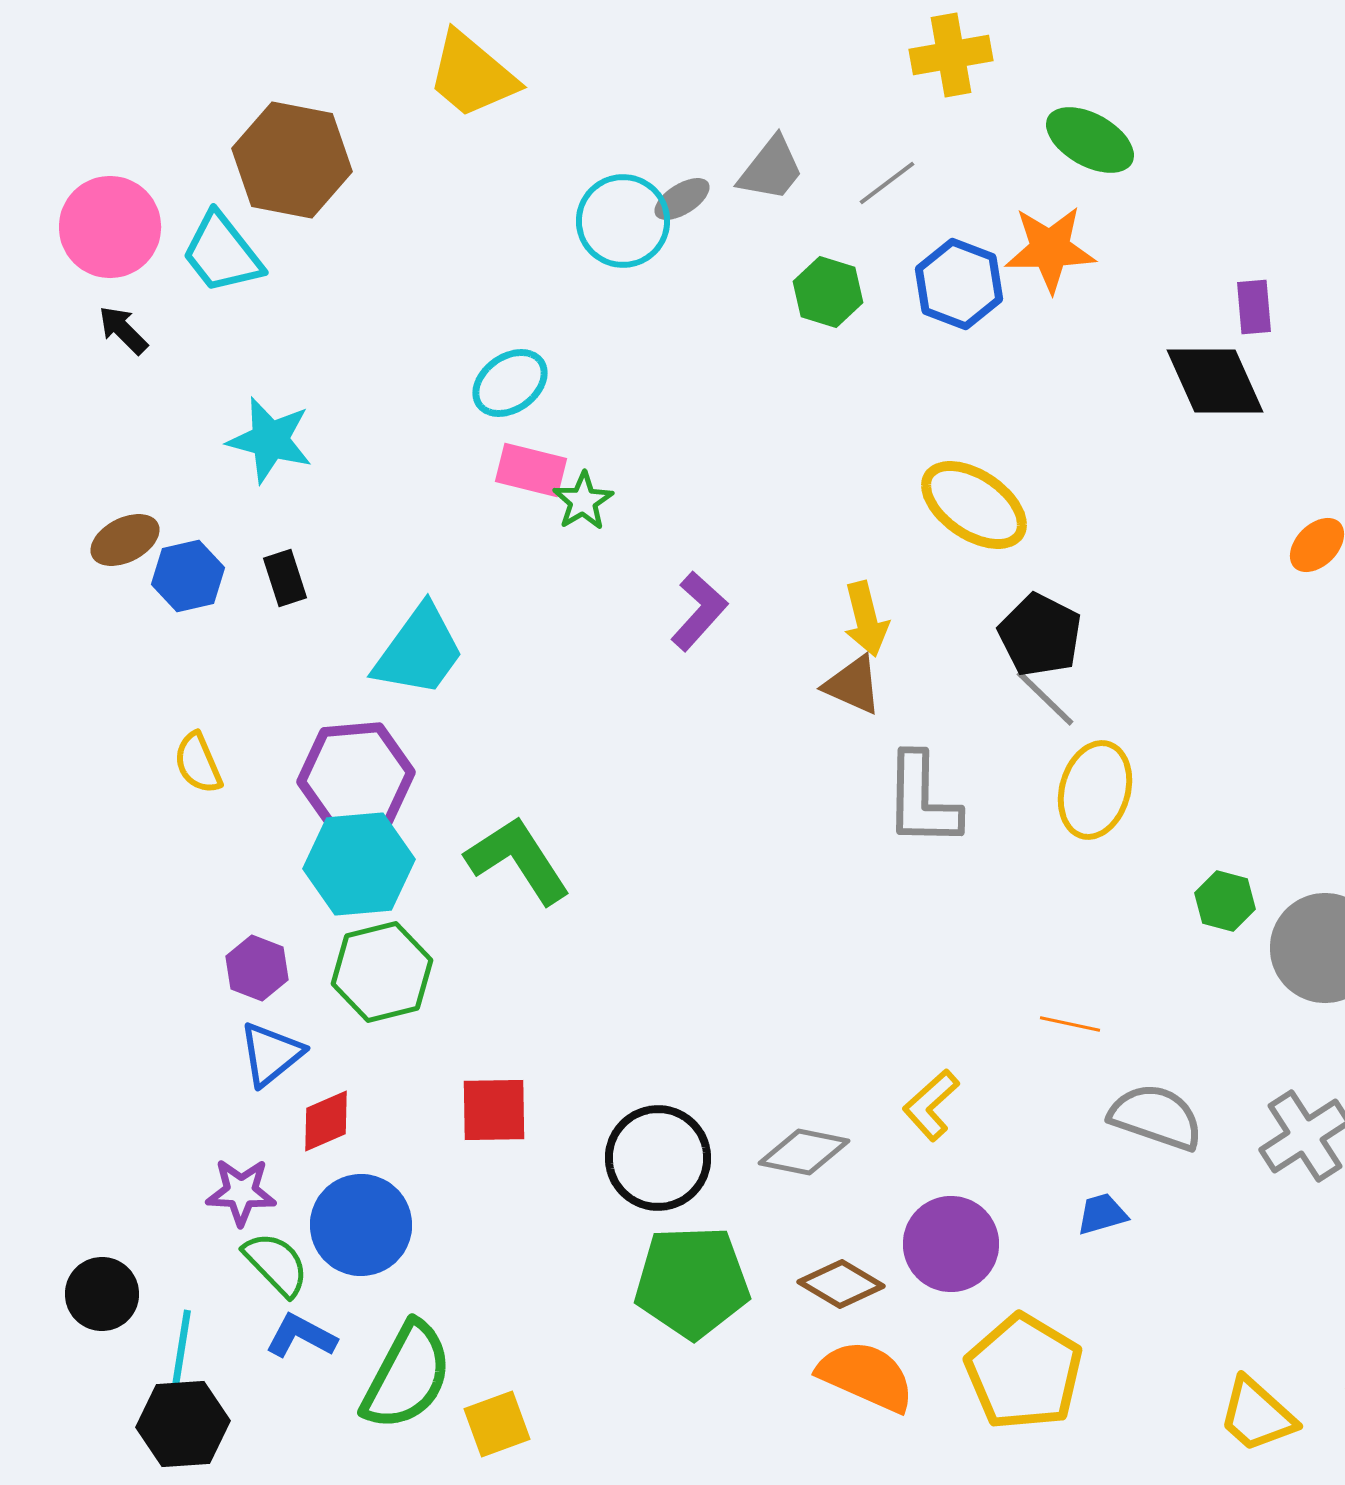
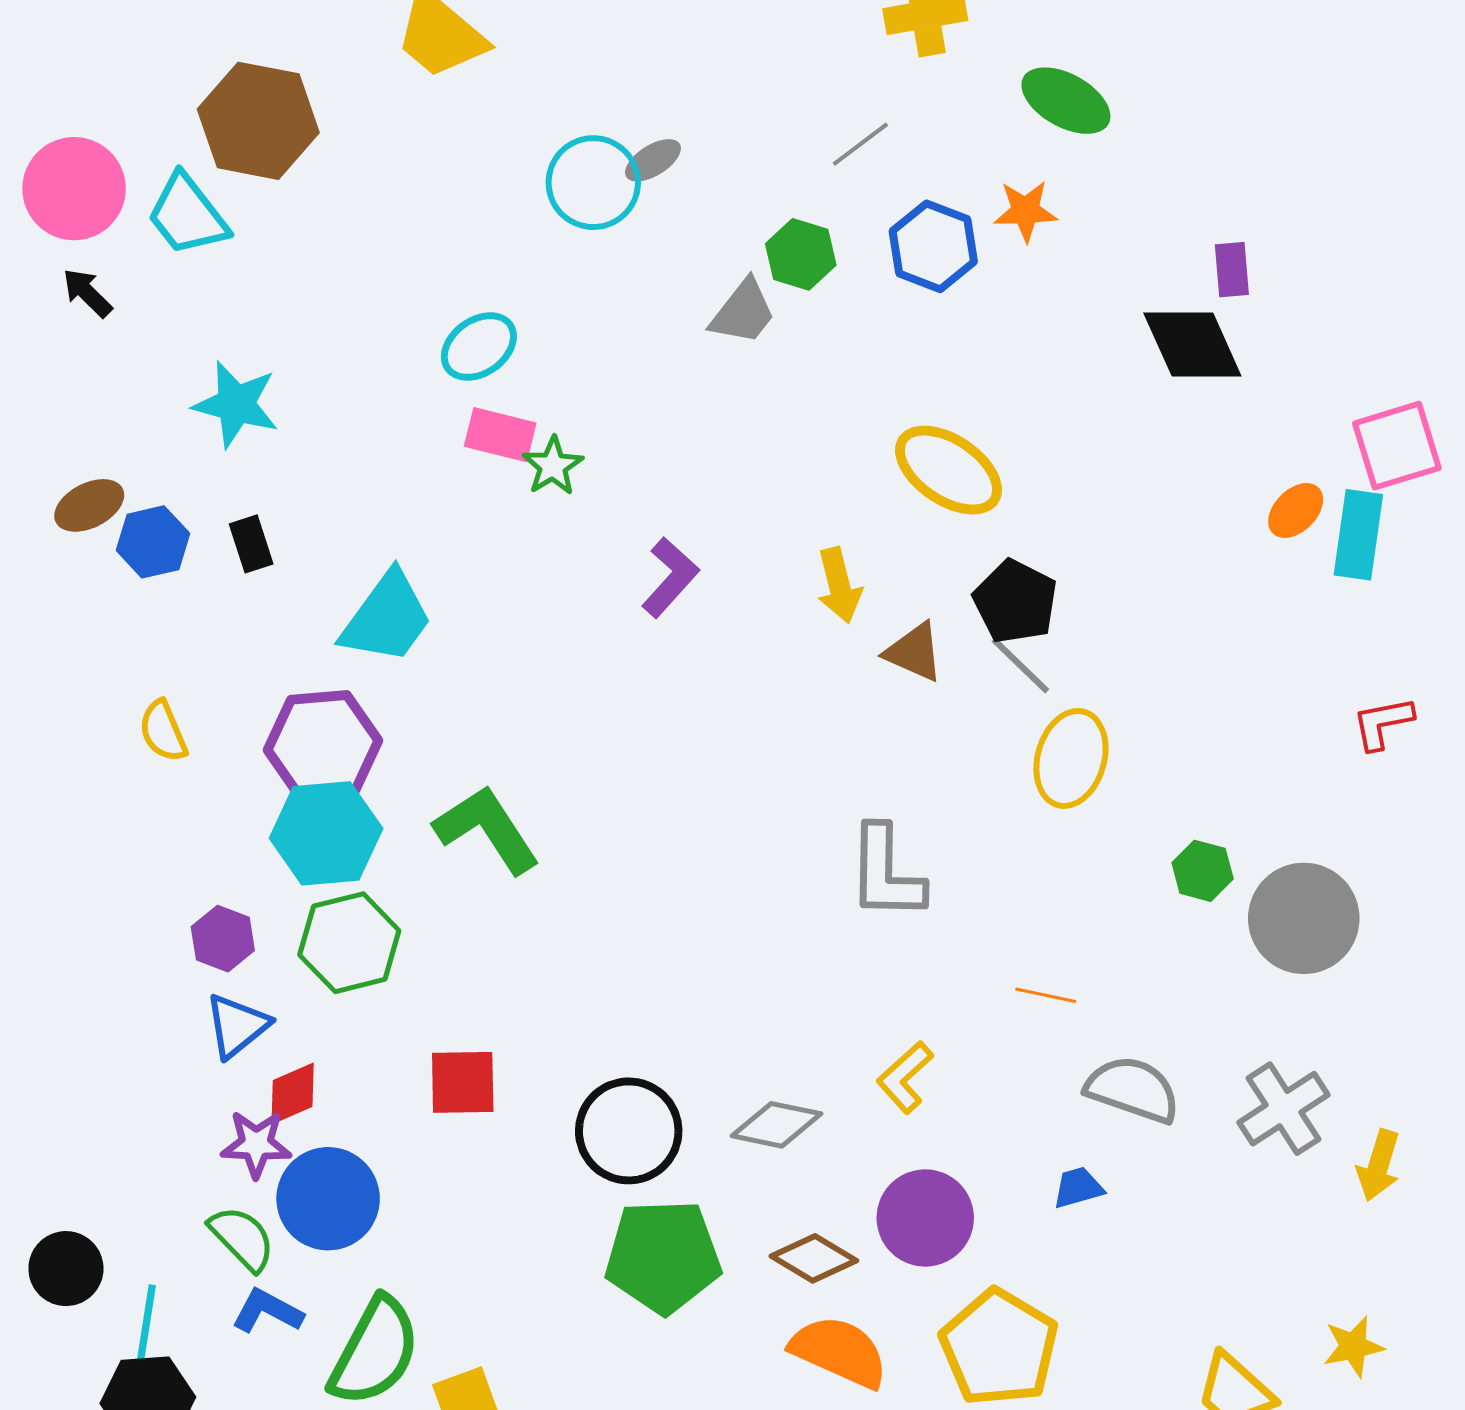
gray trapezoid: (771, 169) -> (743, 312), moved
orange star: (1050, 249) -> (1025, 211), size x0.7
brown triangle: (853, 685) -> (914, 652), moved
gray L-shape: (922, 800) -> (886, 873), moved
purple star: (241, 1192) -> (256, 1144), moved

